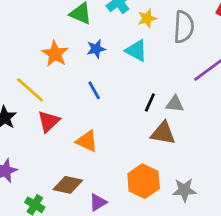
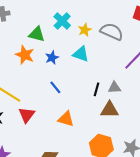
gray semicircle: (184, 27) -> (112, 32), turned -60
orange star: (55, 54) -> (25, 55), moved
orange triangle: (87, 141) -> (66, 119), moved

